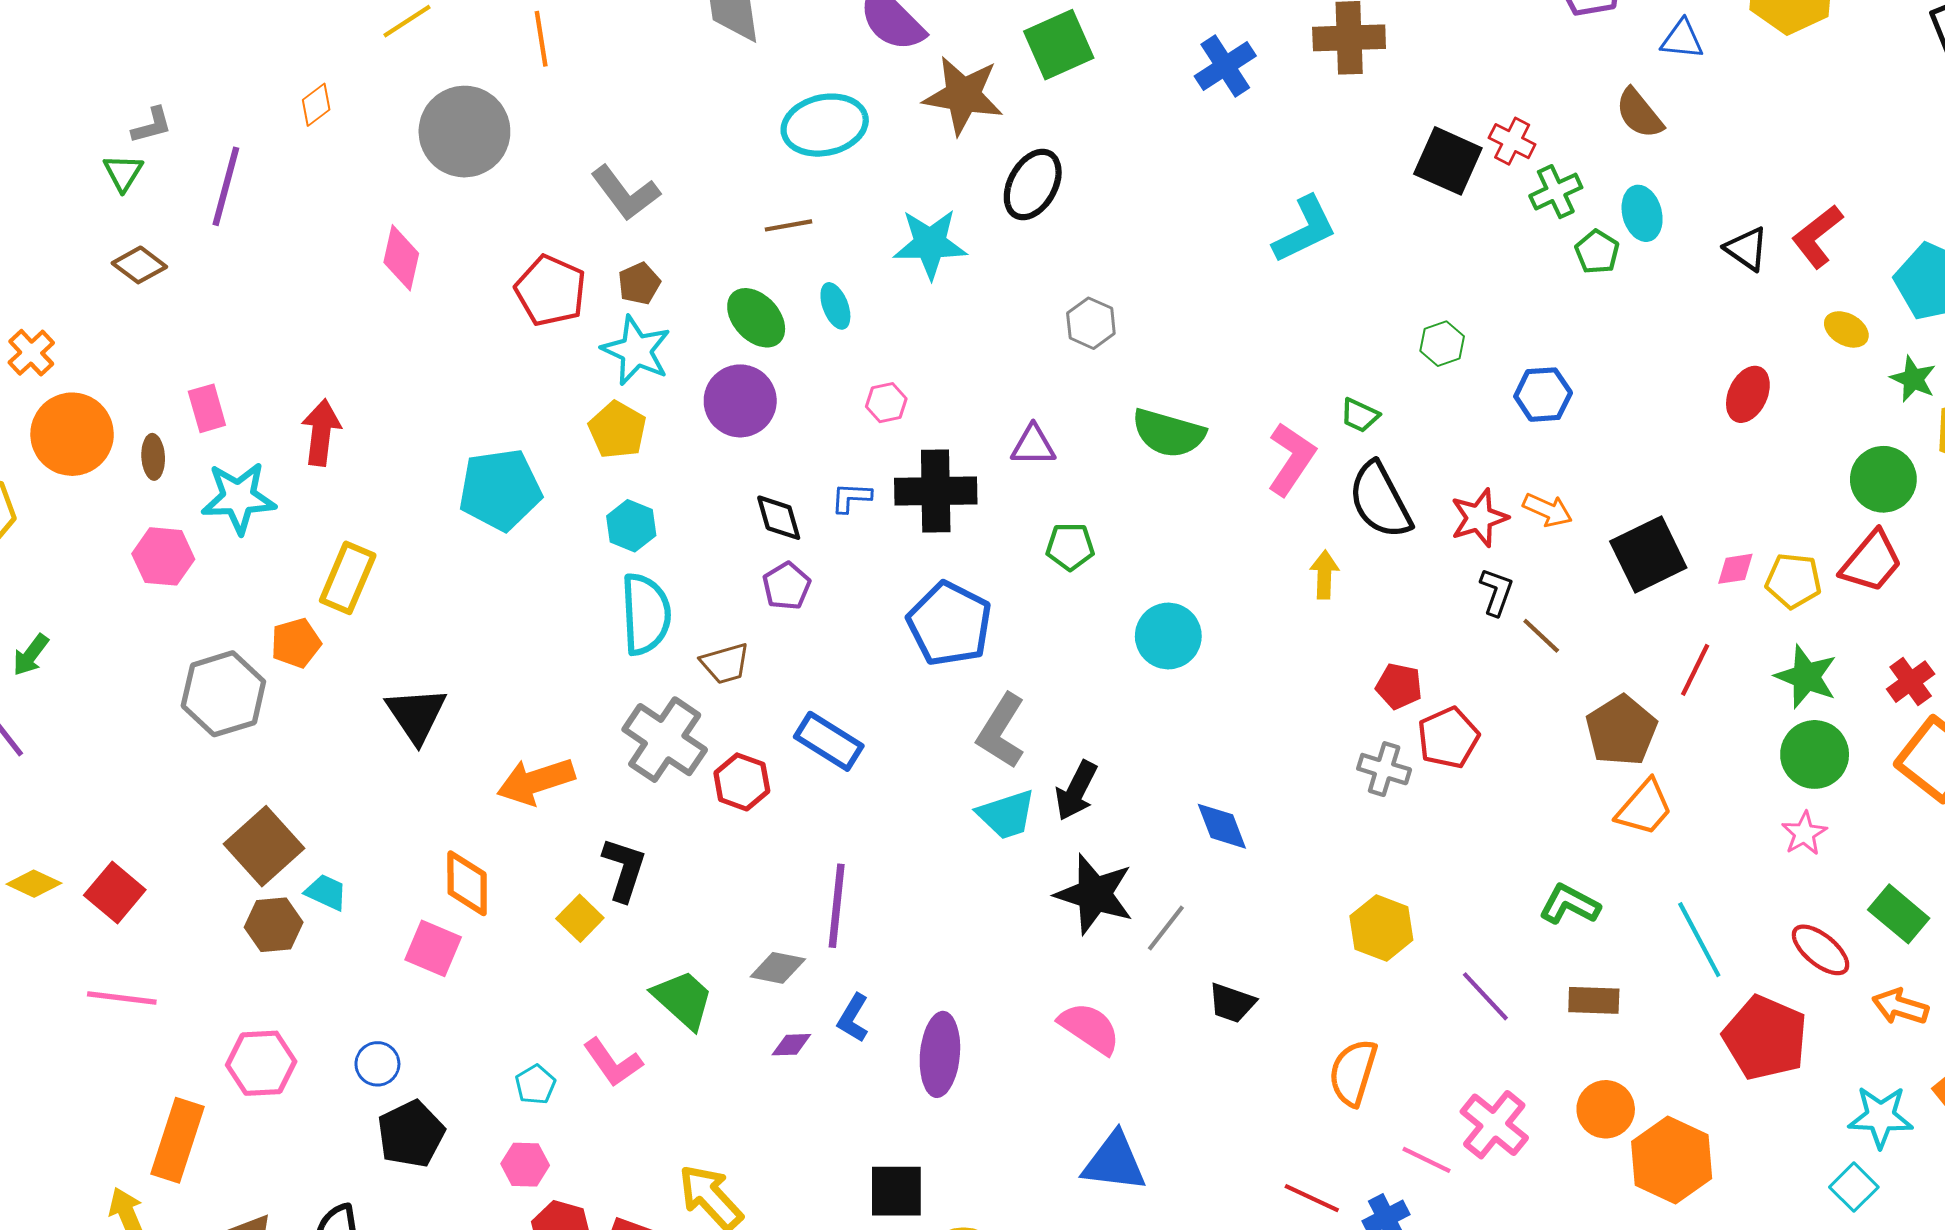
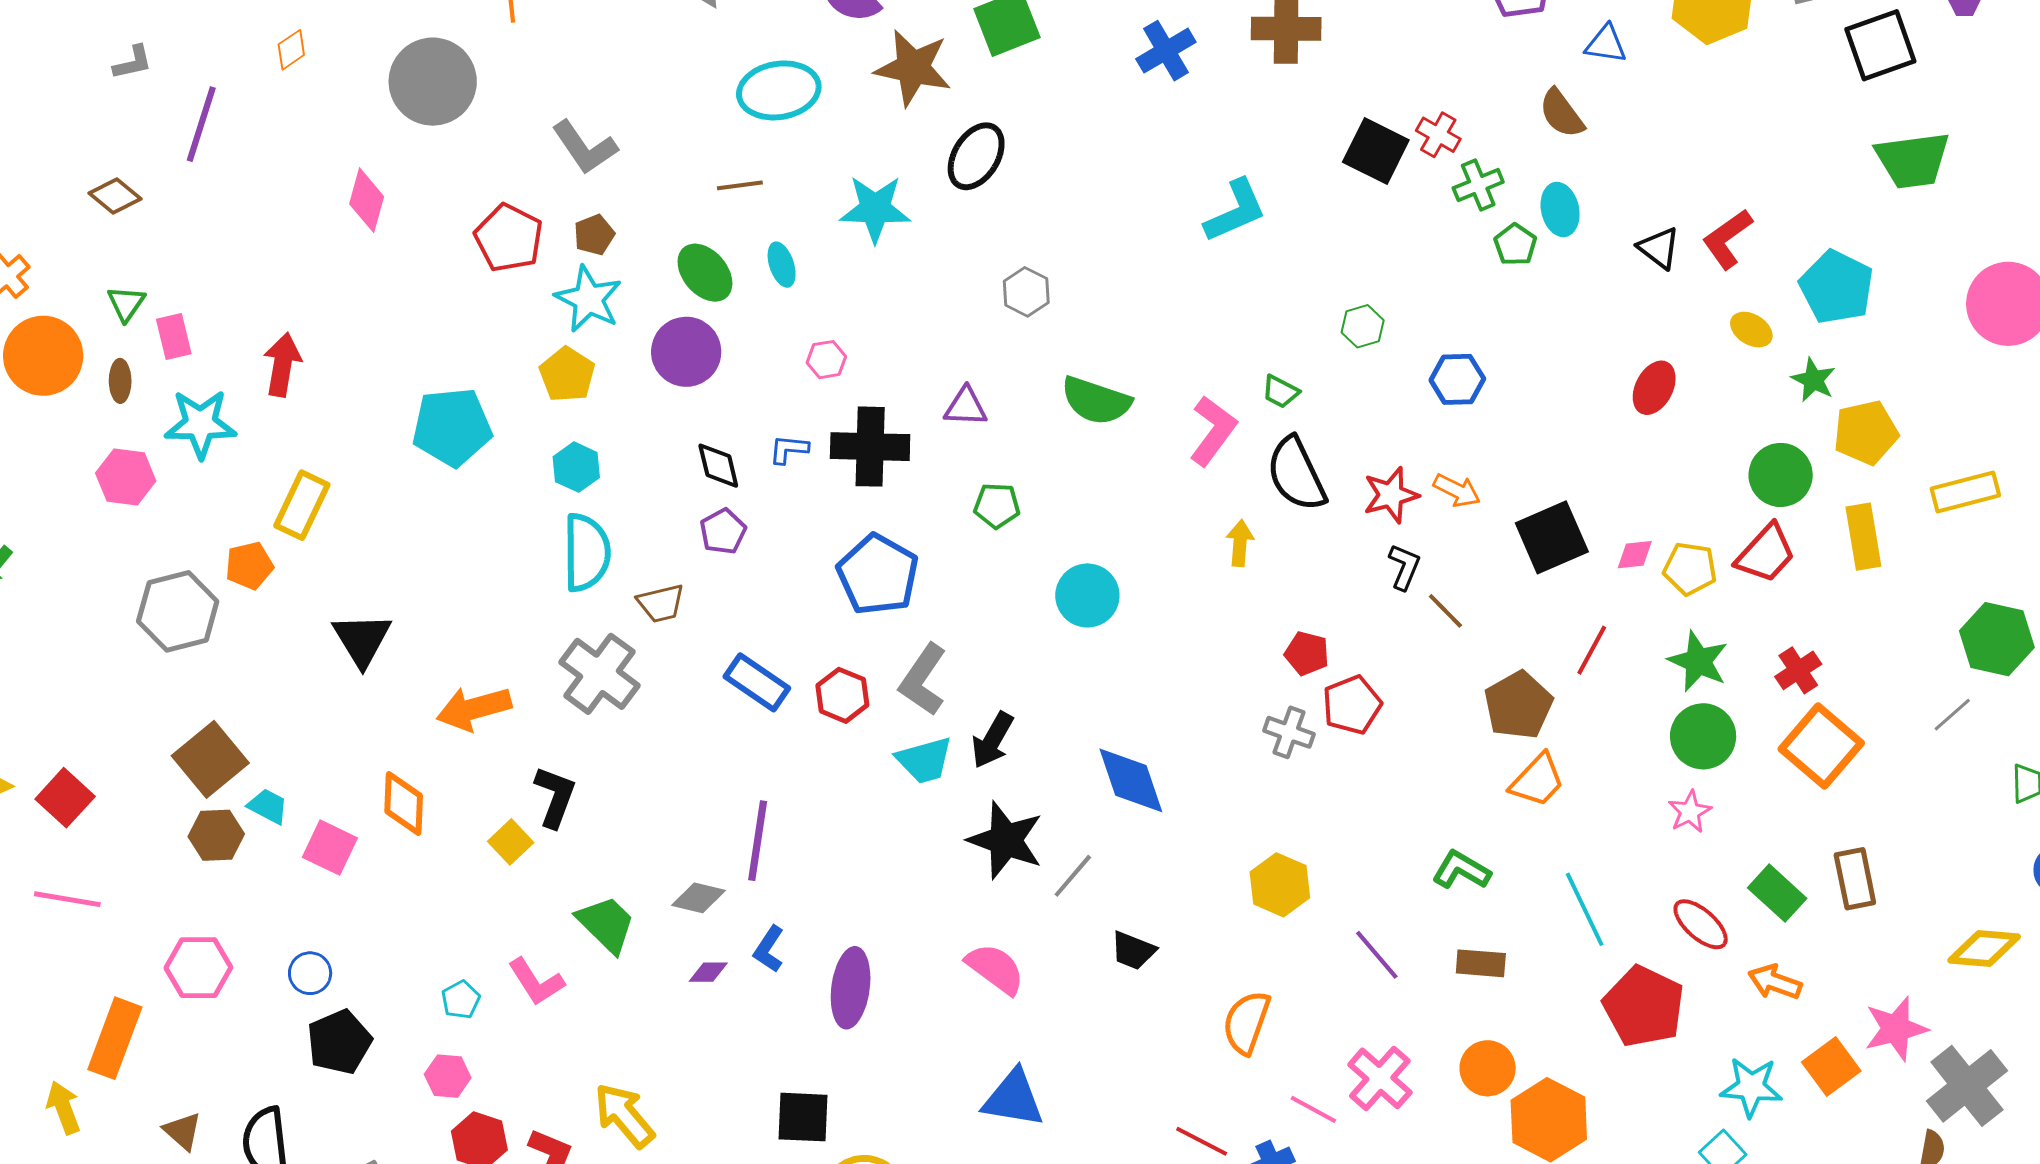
green triangle: (123, 173) -> (126, 303), moved
red hexagon: (742, 782) -> (842, 695), moved
blue diamond: (1222, 826) -> (1131, 780), size x1.4
pink square: (433, 948) -> (330, 848), moved

